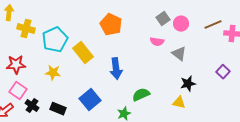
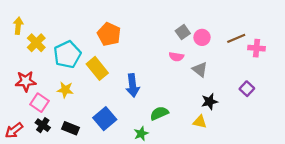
orange pentagon: (111, 25) -> (109, 34), moved
yellow cross: (26, 29) -> (36, 43), turned 30
pink square: (18, 91) -> (40, 103), moved

